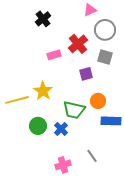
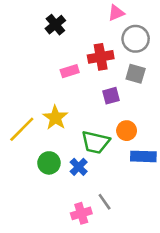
red cross: (78, 44) -> (101, 57), turned 30
yellow line: (17, 100) -> (22, 129), turned -30
gray line: (92, 156) -> (105, 202), moved

